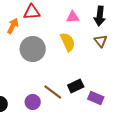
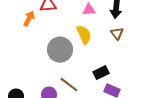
gray circle: (33, 49) -> (60, 50), moved
black rectangle: (76, 86) -> (101, 73), moved

